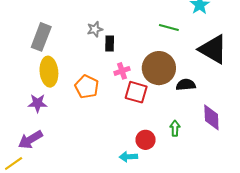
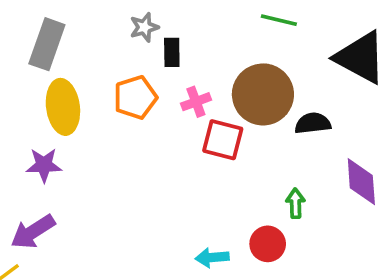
orange pentagon: (87, 87) -> (135, 97), moved, turned 30
red circle: (146, 140) -> (268, 244), moved

